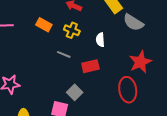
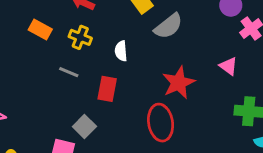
gray semicircle: (133, 22) -> (168, 26), turned -70
red rectangle: (90, 66) -> (107, 89), turned -66

